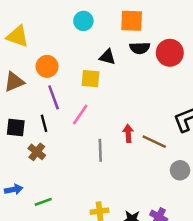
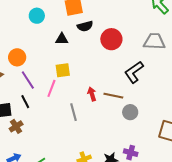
red circle: (170, 53) -> (111, 39), moved
yellow square: (90, 79) -> (63, 70), moved
brown cross: (37, 152) -> (16, 126), moved, turned 32
gray circle: (180, 170) -> (130, 112), moved

